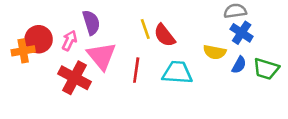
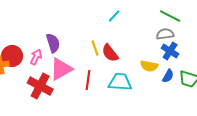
pink triangle: (102, 56) -> (61, 69), turned 40

